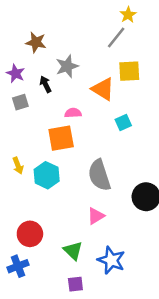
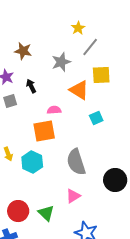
yellow star: (128, 15) -> (78, 28), moved
gray star: (67, 66) -> (61, 62), moved
green triangle: (73, 251) -> (46, 213), moved

